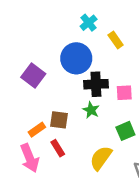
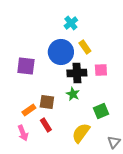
yellow rectangle: (116, 40) -> (85, 47), moved
purple square: (33, 76) -> (26, 66), turned -30
pink square: (124, 93) -> (101, 70), moved
pink arrow: (30, 158) -> (23, 133), size x0.7

